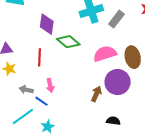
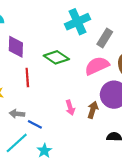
gray rectangle: (116, 19) -> (105, 38), moved
purple diamond: (47, 24) -> (16, 47), moved
pink arrow: (50, 85) -> (70, 108), moved

